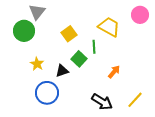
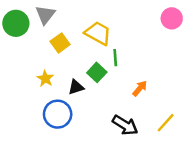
yellow trapezoid: (109, 27) -> (98, 33), moved
green circle: (24, 31) -> (16, 23), moved
yellow square: (69, 34) -> (60, 43), moved

